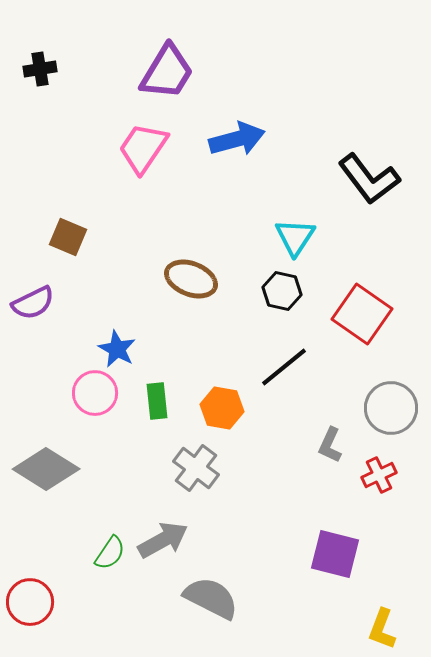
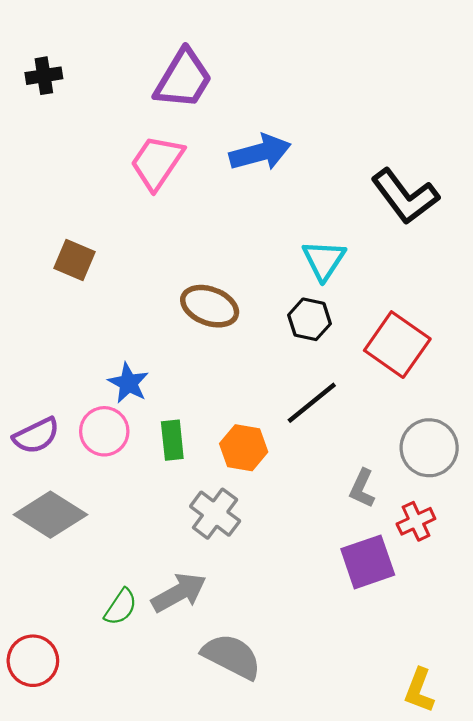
purple semicircle: (33, 303) -> (36, 436), moved
purple square: (335, 554) -> (368, 562), moved, turned -33

